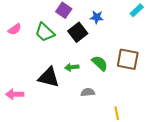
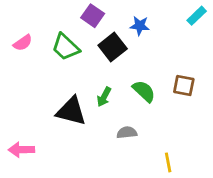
brown square: (128, 59) -> (184, 85), size x0.7
green arrow: (72, 67) -> (104, 97), turned -56
pink arrow: (15, 94) -> (21, 150), moved

